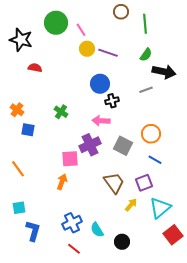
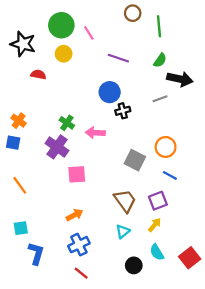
yellow circle: (87, 49) -> (64, 54), moved
pink arrow: (101, 121) -> (95, 133), moved
blue square: (28, 130) -> (13, 143), moved
purple cross: (90, 145) -> (57, 147), moved, turned -30
orange arrow: (62, 182) -> (75, 215), moved, turned 42
yellow arrow: (131, 205) -> (155, 225), moved
cyan triangle: (160, 208) -> (123, 231), moved, size x0.6
cyan semicircle: (97, 230) -> (157, 252), moved

